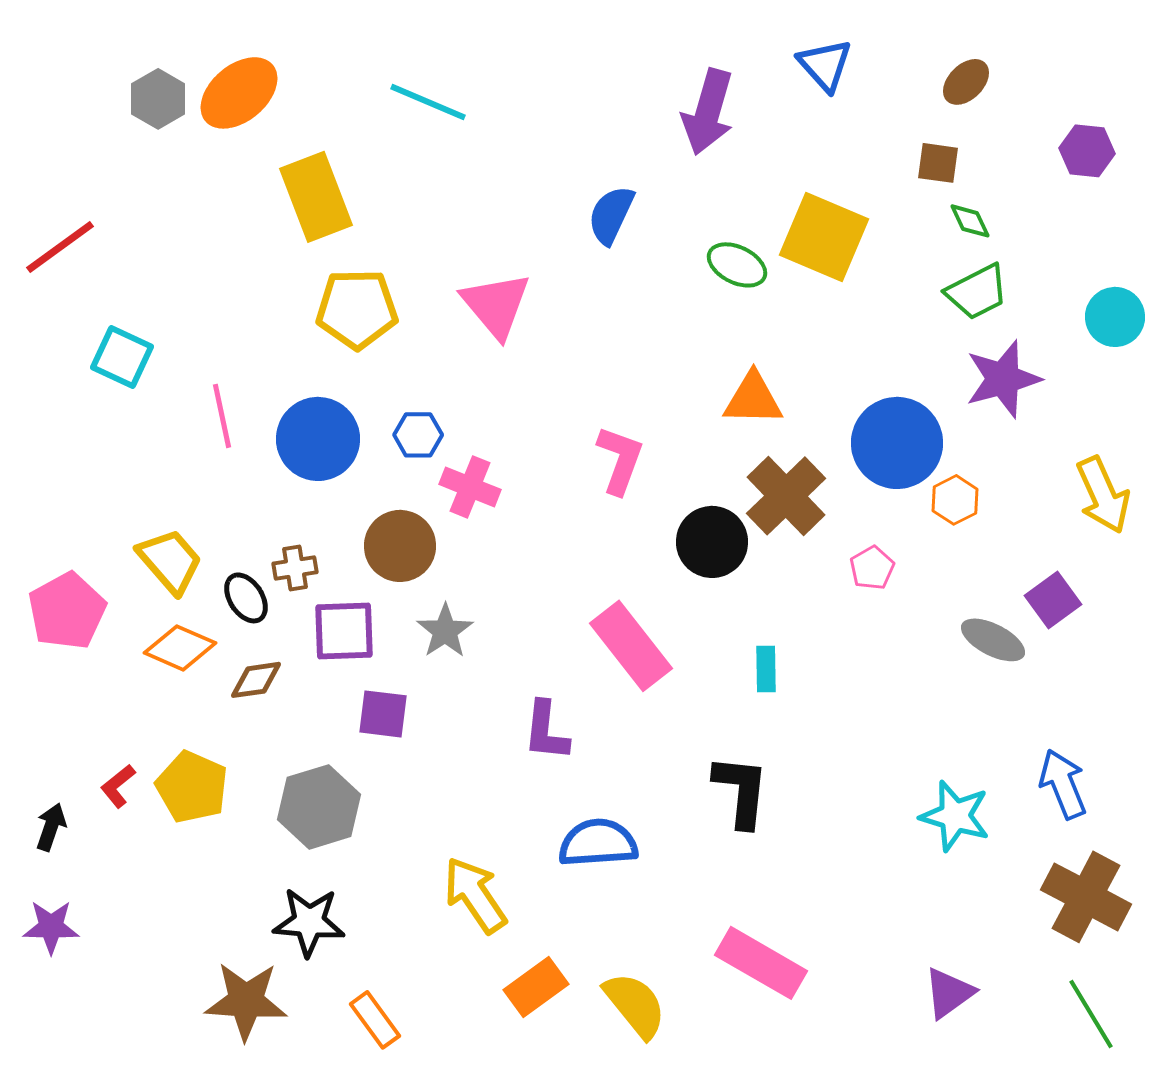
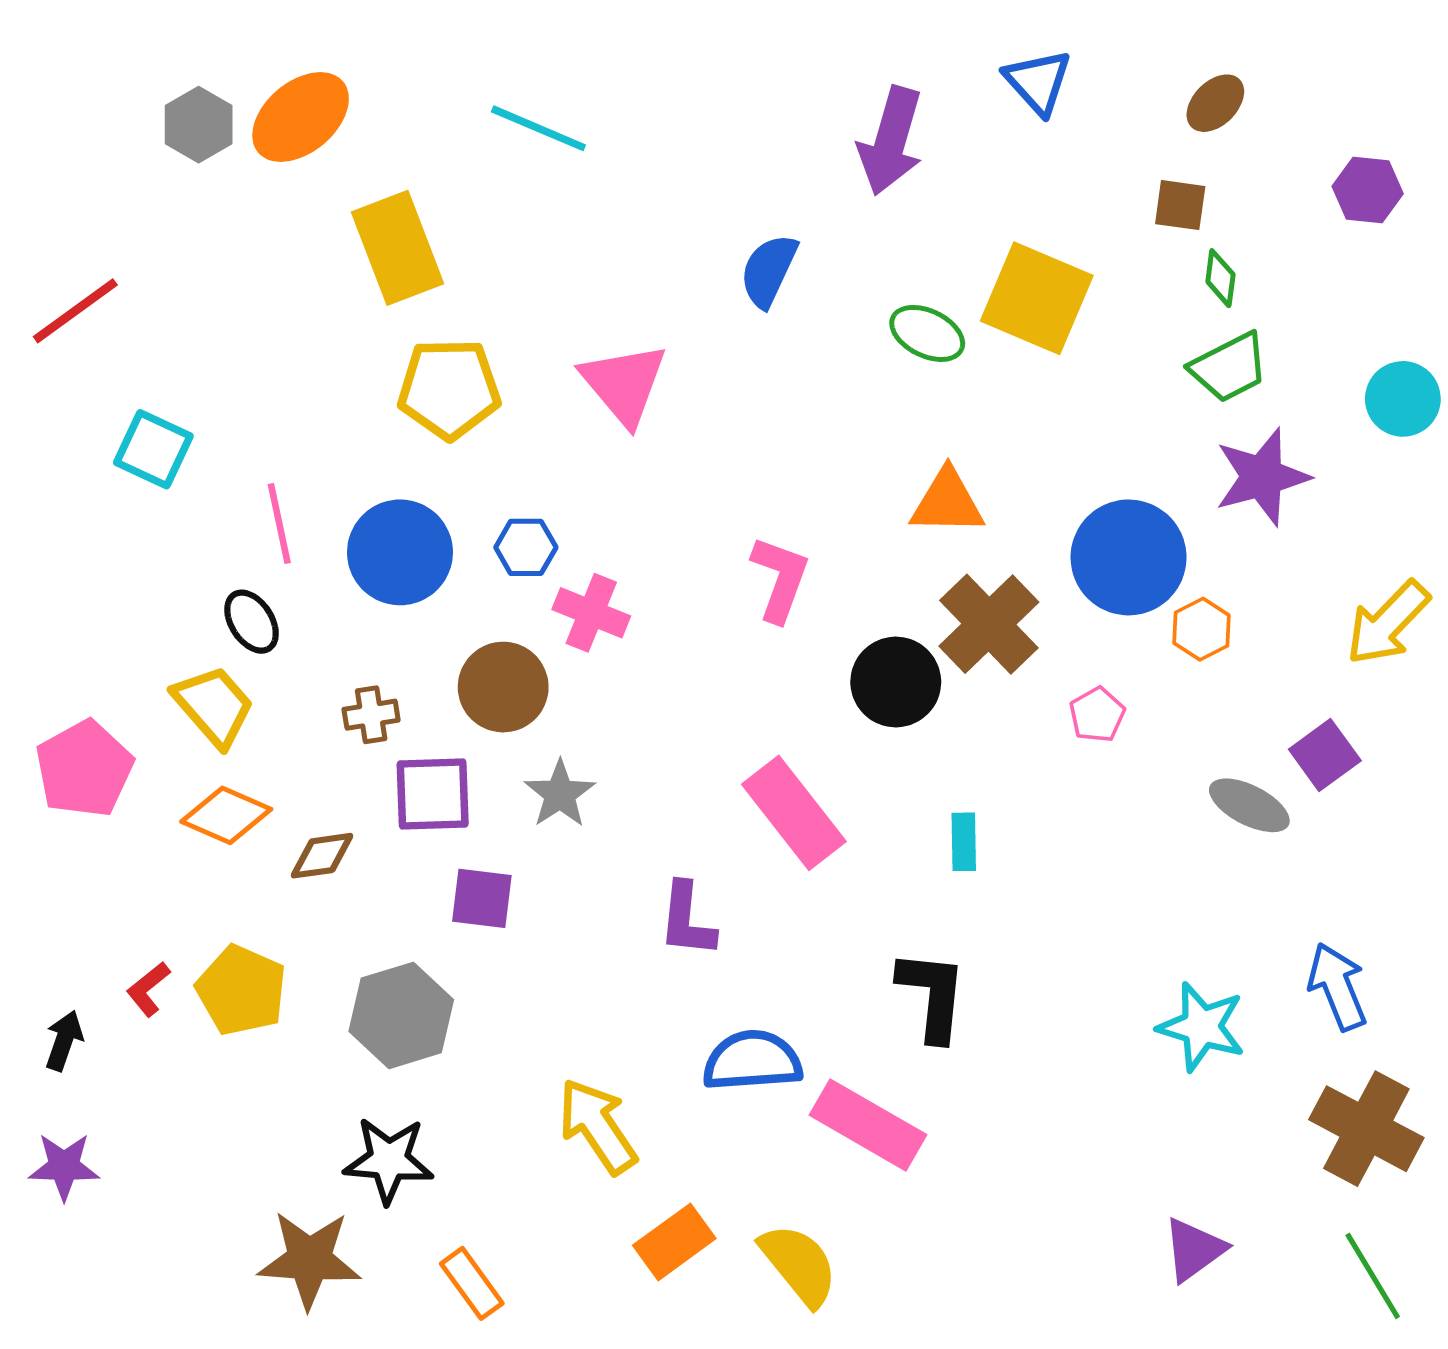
green diamond: (970, 221) -> (1220, 278), turned 33
yellow arrow: (1103, 495) -> (1388, 623), turned 68
black ellipse: (246, 598) -> (252, 622), moved
pink rectangle: (761, 963) -> (868, 1125), moved

